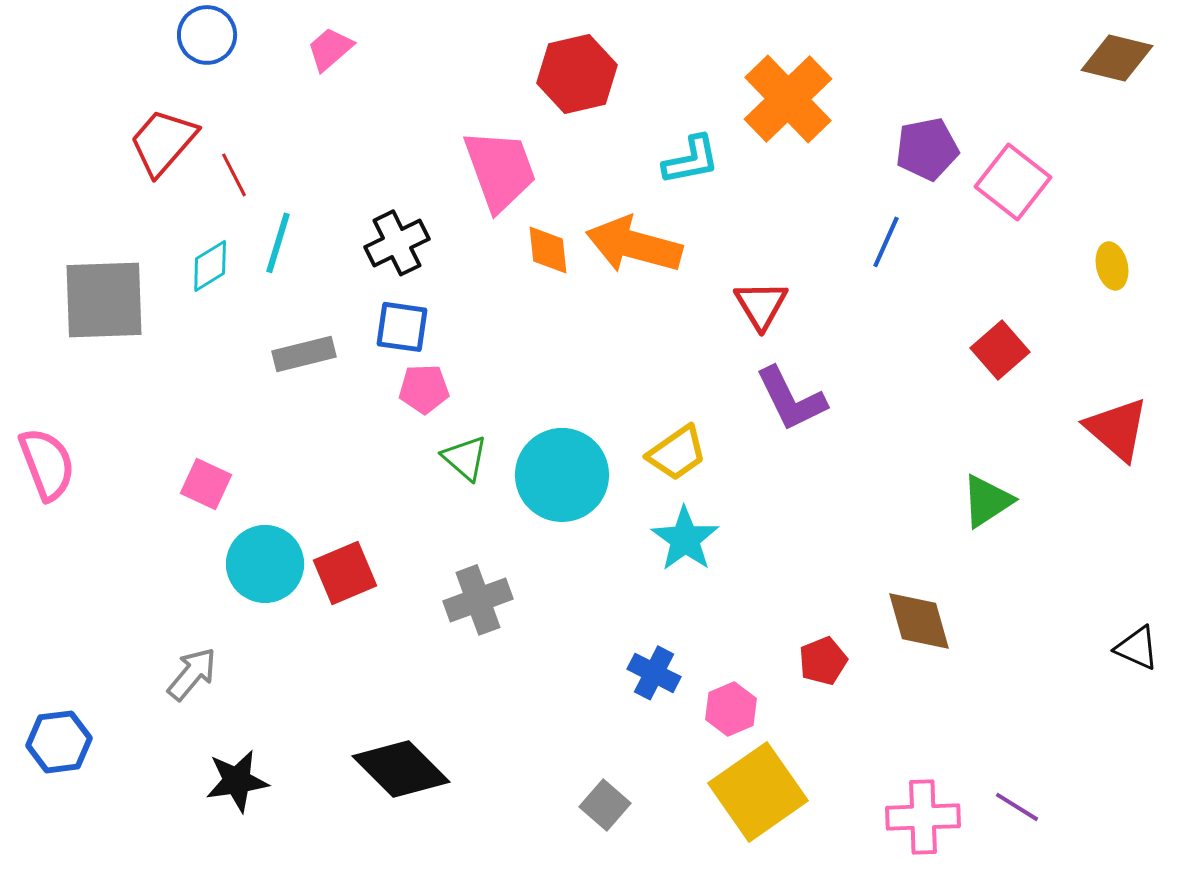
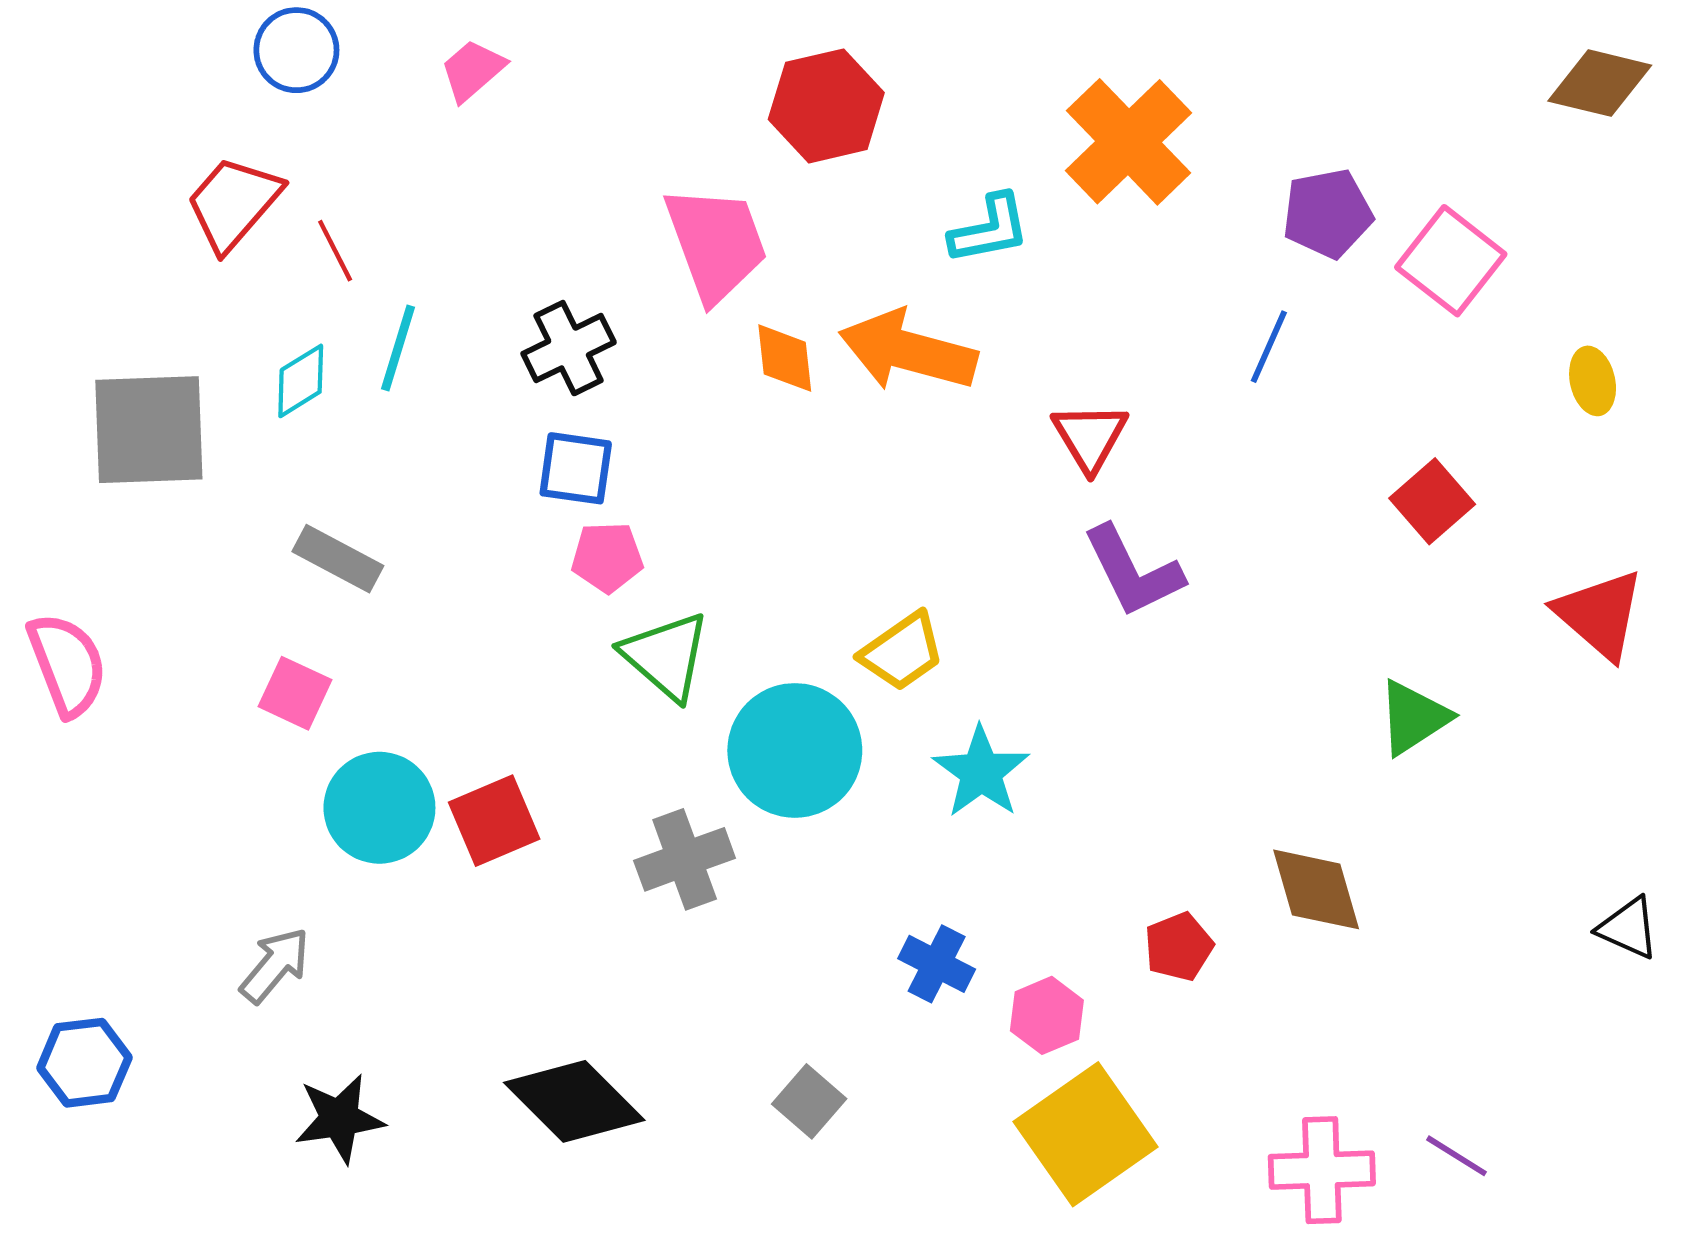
gray rectangle: (304, 354) -> (338, 559), moved, turned 42
yellow trapezoid: (677, 453) -> (902, 652), moved
green triangle: (465, 458) -> (666, 656), size x1.4
cyan circle: (562, 475) -> (795, 750), moved
gray square: (605, 805) -> (809, 1101), moved

